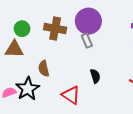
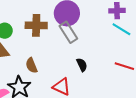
gray rectangle: (87, 41) -> (68, 32), size x1.5

